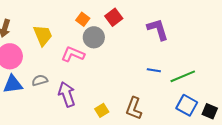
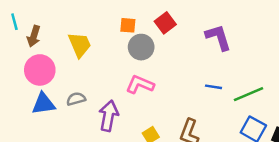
orange square: (83, 19) -> (128, 25), turned -32
pink L-shape: (73, 54) -> (140, 84), moved
purple arrow: (67, 94) -> (109, 116), turned 30

